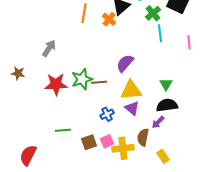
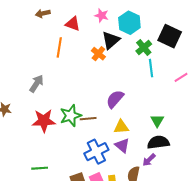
orange line: (84, 13) -> (59, 47), moved
pink line: (189, 42) -> (181, 77), turned 64
yellow triangle: (131, 90) -> (121, 127), size x0.7
blue cross: (107, 114) -> (96, 152), size x1.6
green line: (63, 130) -> (40, 168), moved

